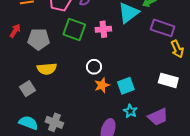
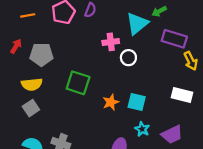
green square: (74, 29) -> (78, 83), moved
white circle: (94, 67) -> (128, 58), moved
yellow semicircle: (47, 69) -> (32, 84), moved
cyan square: (126, 86) -> (137, 102), turned 36

